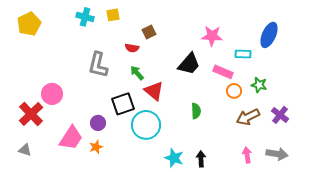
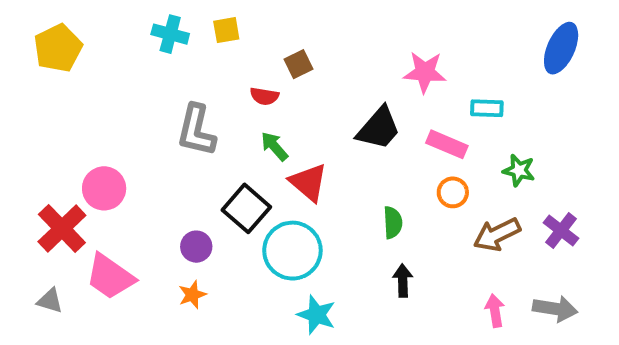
blue ellipse: (269, 35) -> (561, 48), moved
orange circle: (234, 91) -> (453, 192), moved
black square: (123, 104) -> (246, 208), turned -30
pink trapezoid: (71, 138) -> (110, 277), moved, turned 92
cyan star: (174, 158) -> (317, 315), moved
black arrow: (201, 159) -> (403, 281), moved

